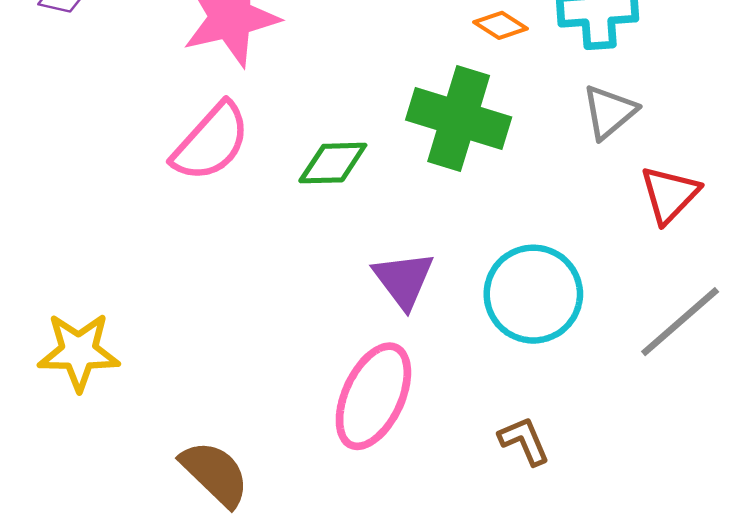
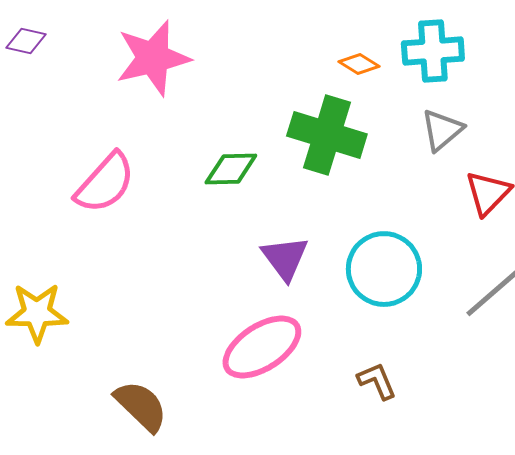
pink semicircle: (211, 142) -> (105, 183), moved
pink ellipse: (373, 396) -> (262, 347), turned 32

